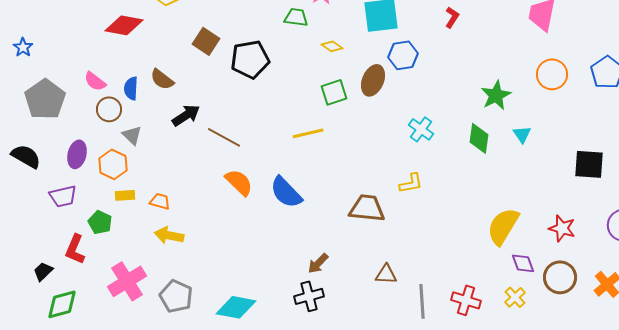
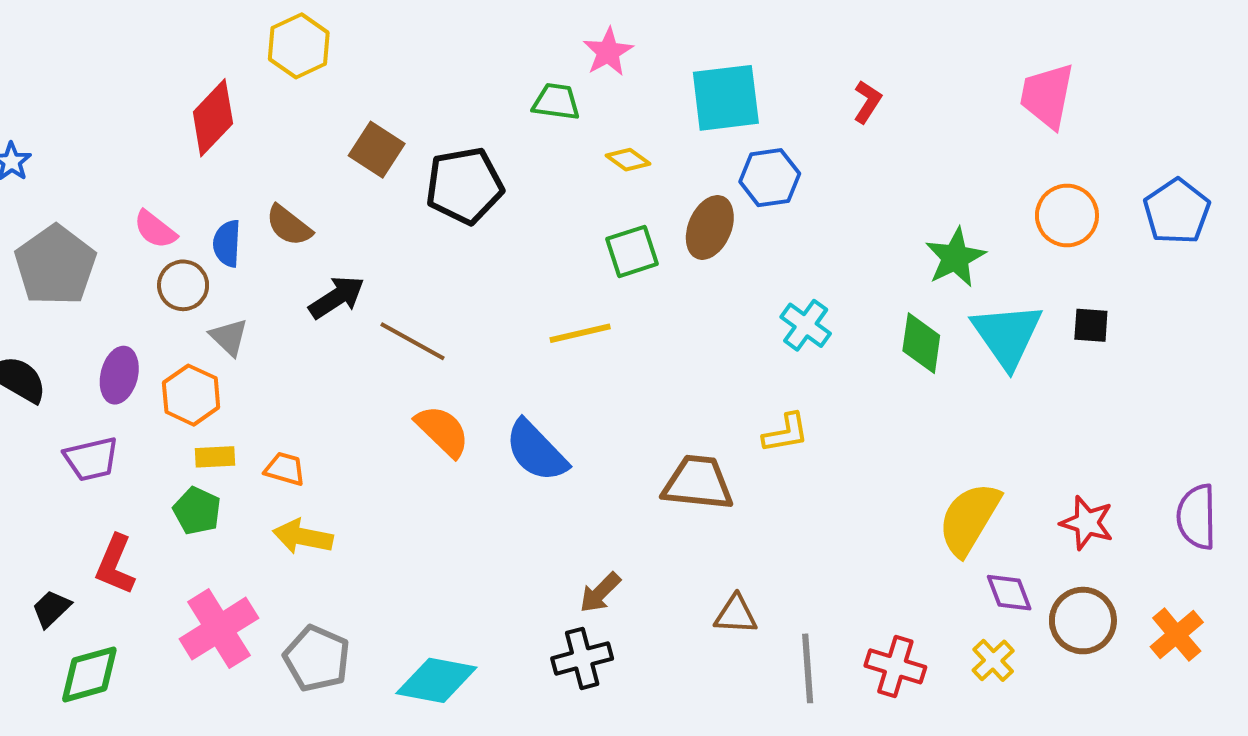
red diamond: (124, 25) -> (213, 118), turned -57
cyan triangle: (522, 134) -> (1007, 335), size x2.0
black square: (589, 164) -> (1091, 325), moved, size x0.6
green pentagon: (100, 222) -> (197, 511), moved

